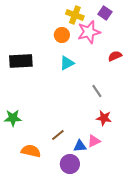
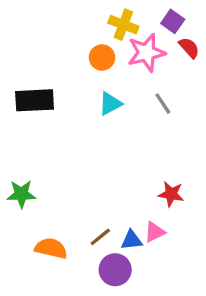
red semicircle: (115, 56) -> (189, 48), moved, turned 72
gray line: (97, 91) -> (163, 104), moved
brown line: (58, 135) -> (100, 237), moved

